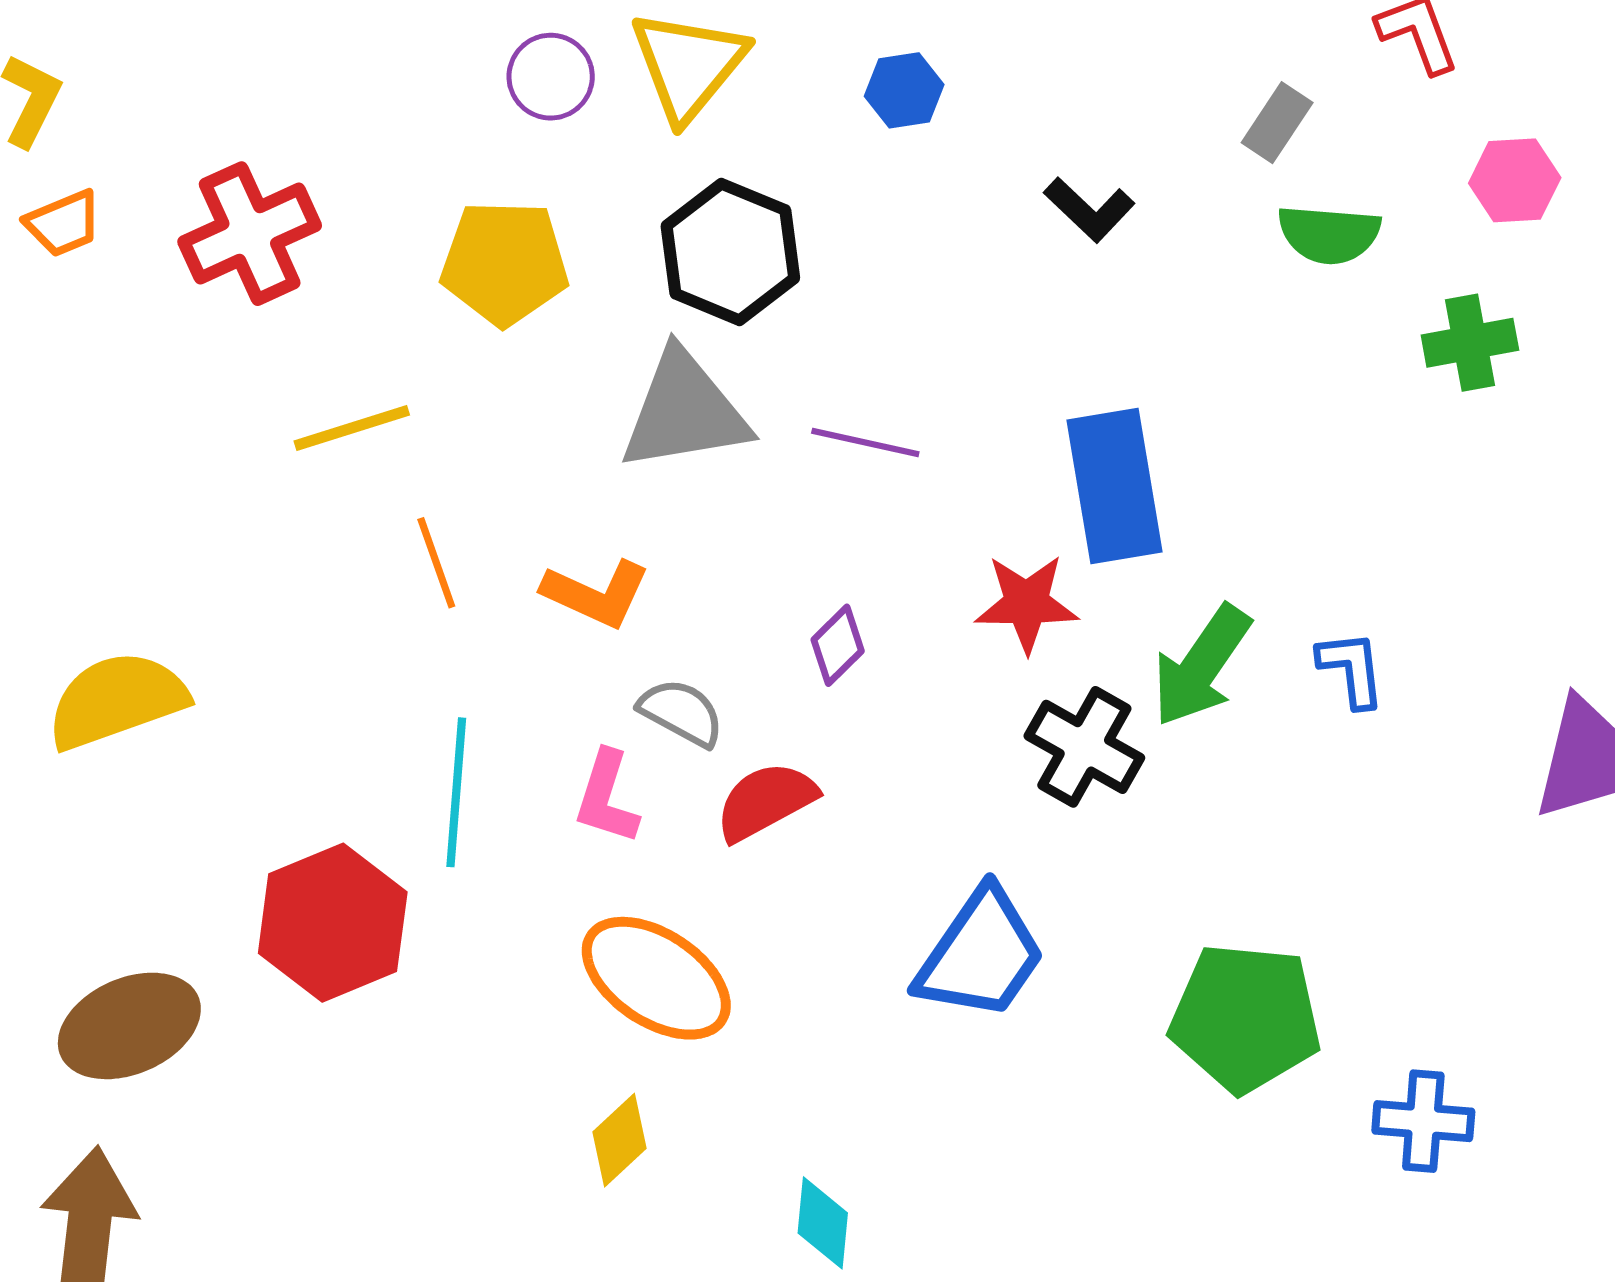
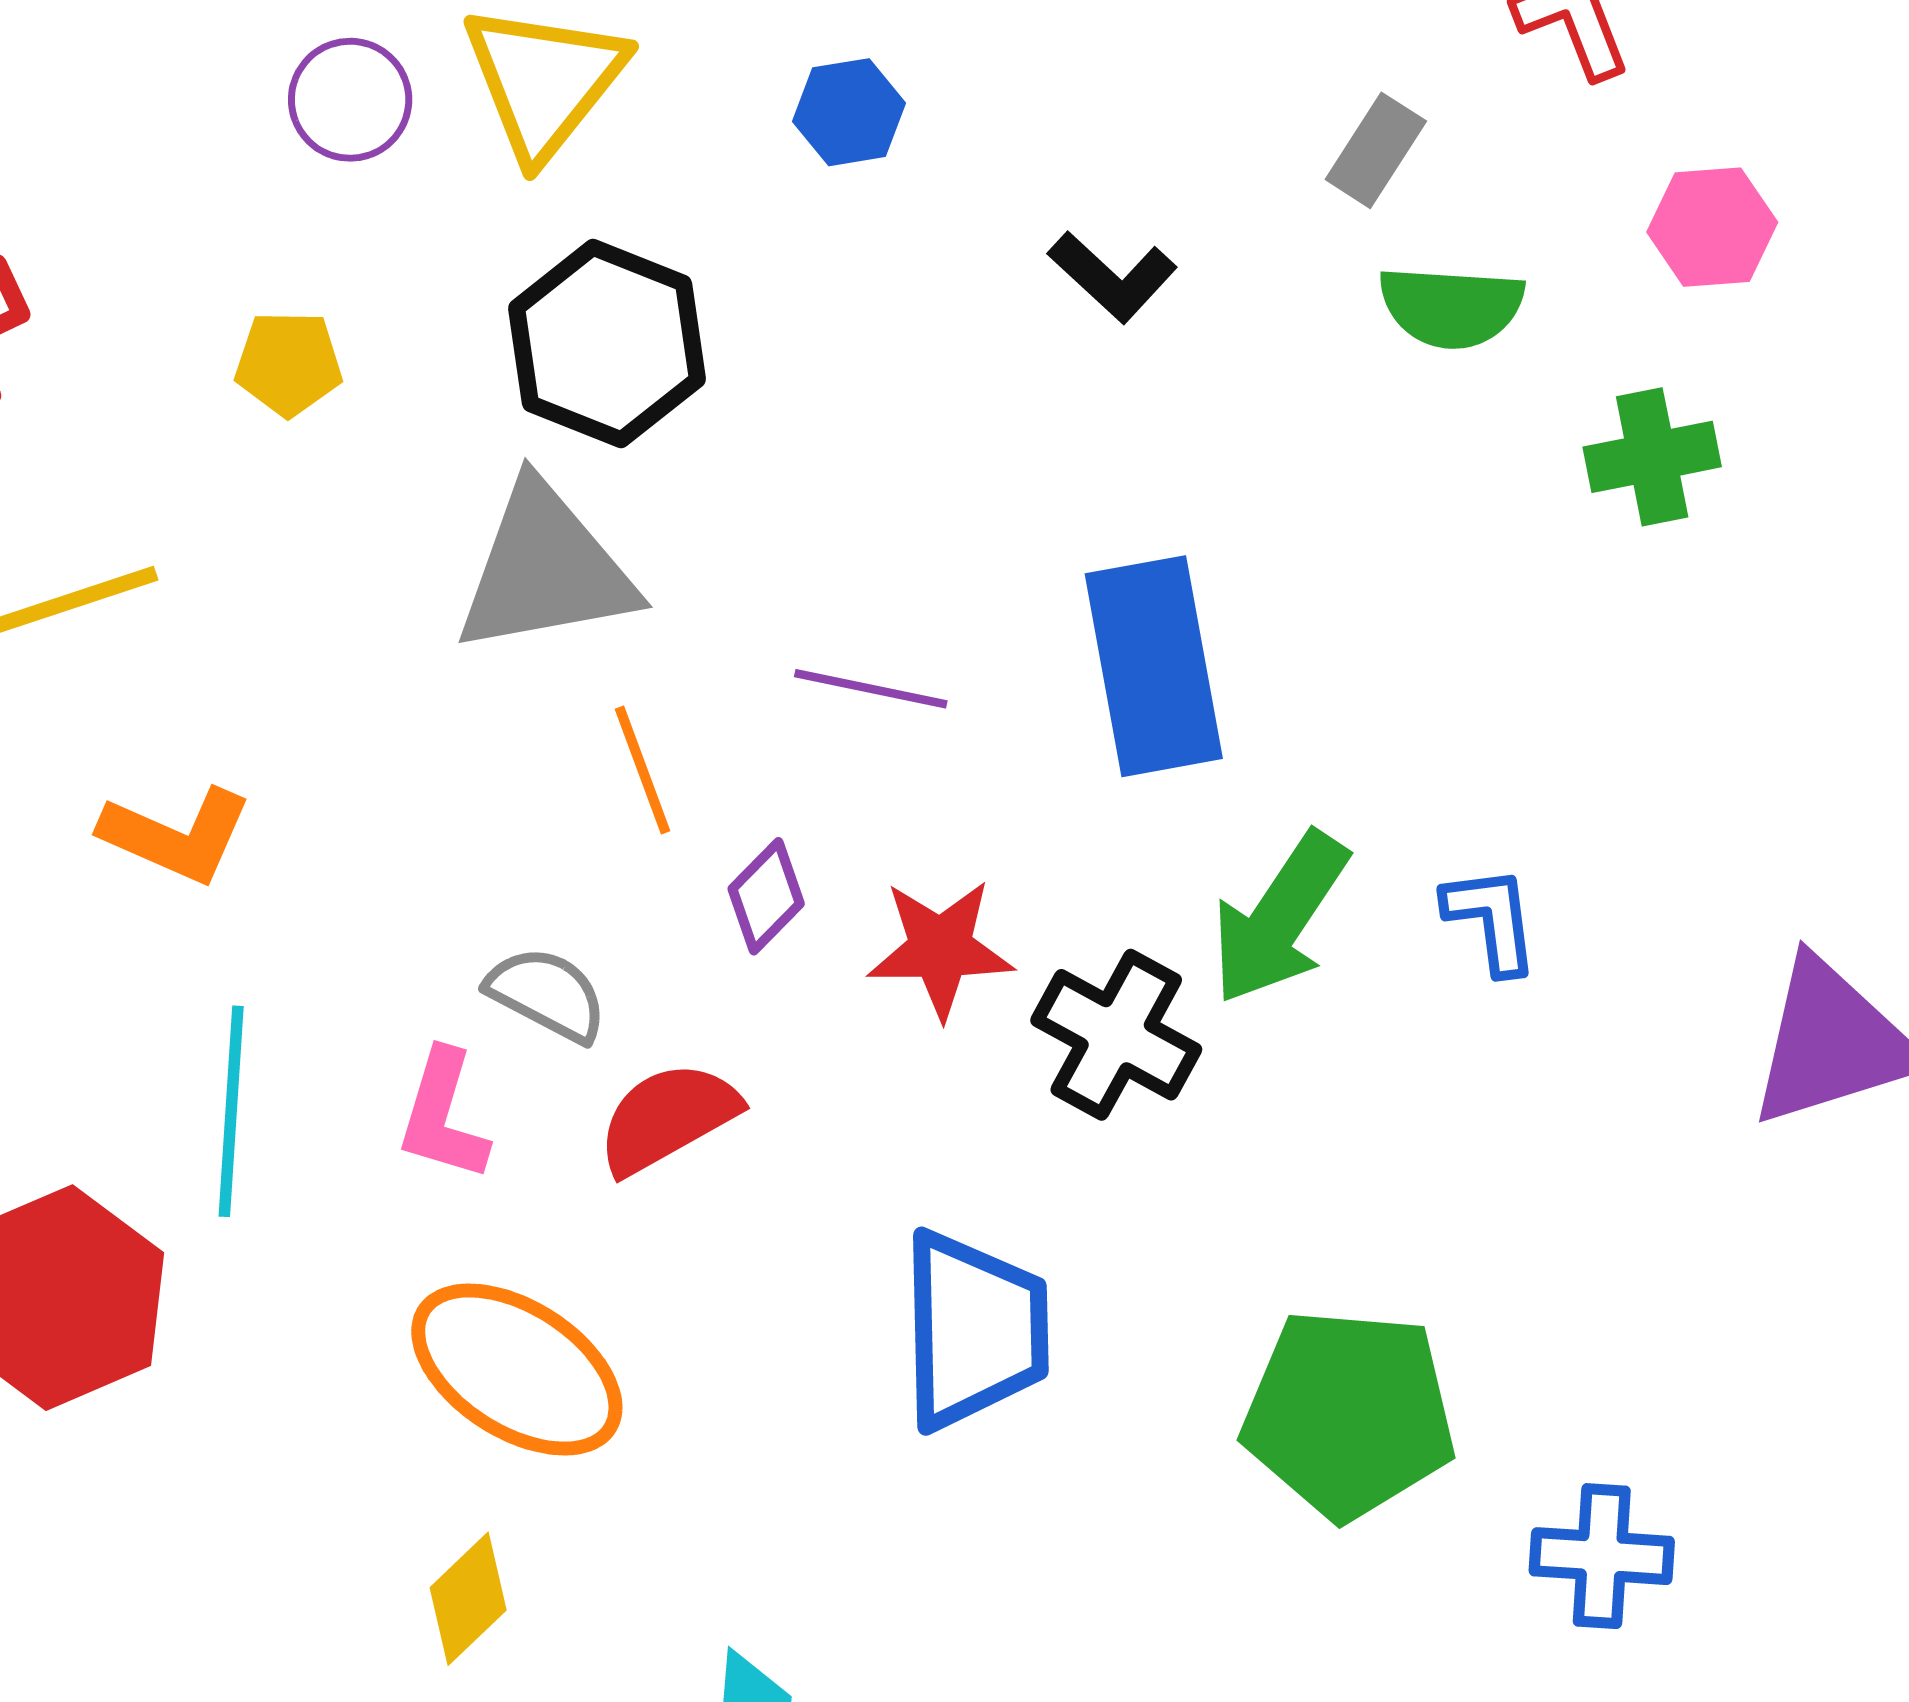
yellow pentagon: (504, 263) -> (289, 363), size x0.6
purple line: (865, 442) -> (871, 689), moved
orange line: (436, 563) -> (642, 770), moved
orange L-shape: (596, 594) -> (176, 835), moved
red star: (1027, 603) -> (941, 949), moved
blue trapezoid: (981, 955) -> (974, 1330), turned -35

